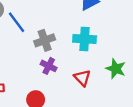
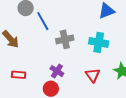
purple cross: (49, 66) -> (57, 71), moved

